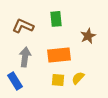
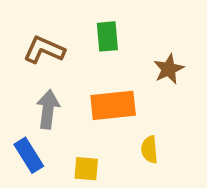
yellow semicircle: (78, 78) -> (150, 150), turned -48
yellow square: (58, 80) -> (86, 169), moved

